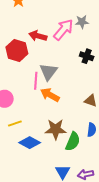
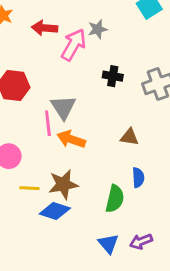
red arrow: (38, 36) -> (45, 28), moved
yellow line: (15, 124) -> (29, 188), turned 32
brown star: (56, 129) -> (63, 184), moved

